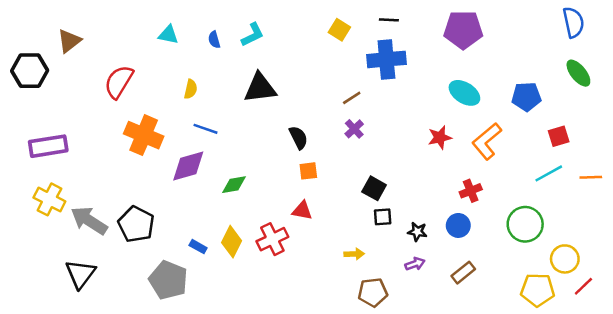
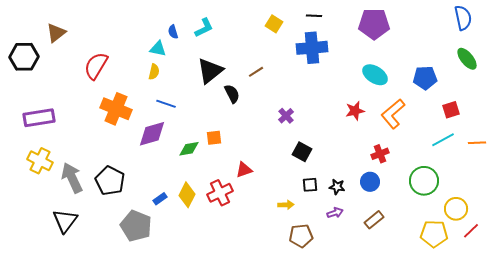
cyan triangle: (168, 35) -> (158, 49), moved
black triangle: (260, 88) -> (210, 71), turned -32
brown line: (352, 98) -> (256, 72), moved
purple cross: (354, 129) -> (286, 116), moved
black semicircle: (298, 138) -> (232, 94), moved
orange square: (308, 171) -> (214, 138), moved
red triangle: (302, 211) -> (244, 170), turned -30
black square: (383, 217) -> (310, 185), moved
gray arrow: (89, 221) -> (72, 178), turned 32
blue rectangle: (198, 247) -> (160, 199), turned -64

